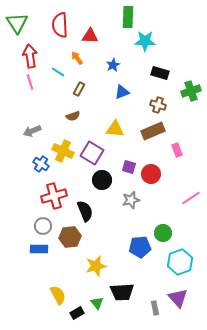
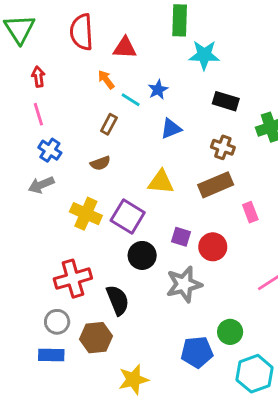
red arrow: (30, 56) -> (38, 77), size x0.6
cyan line: (58, 72) -> (131, 100), moved
blue cross: (41, 164) -> (50, 150), moved
gray star: (131, 200) -> (184, 284), size x1.4

